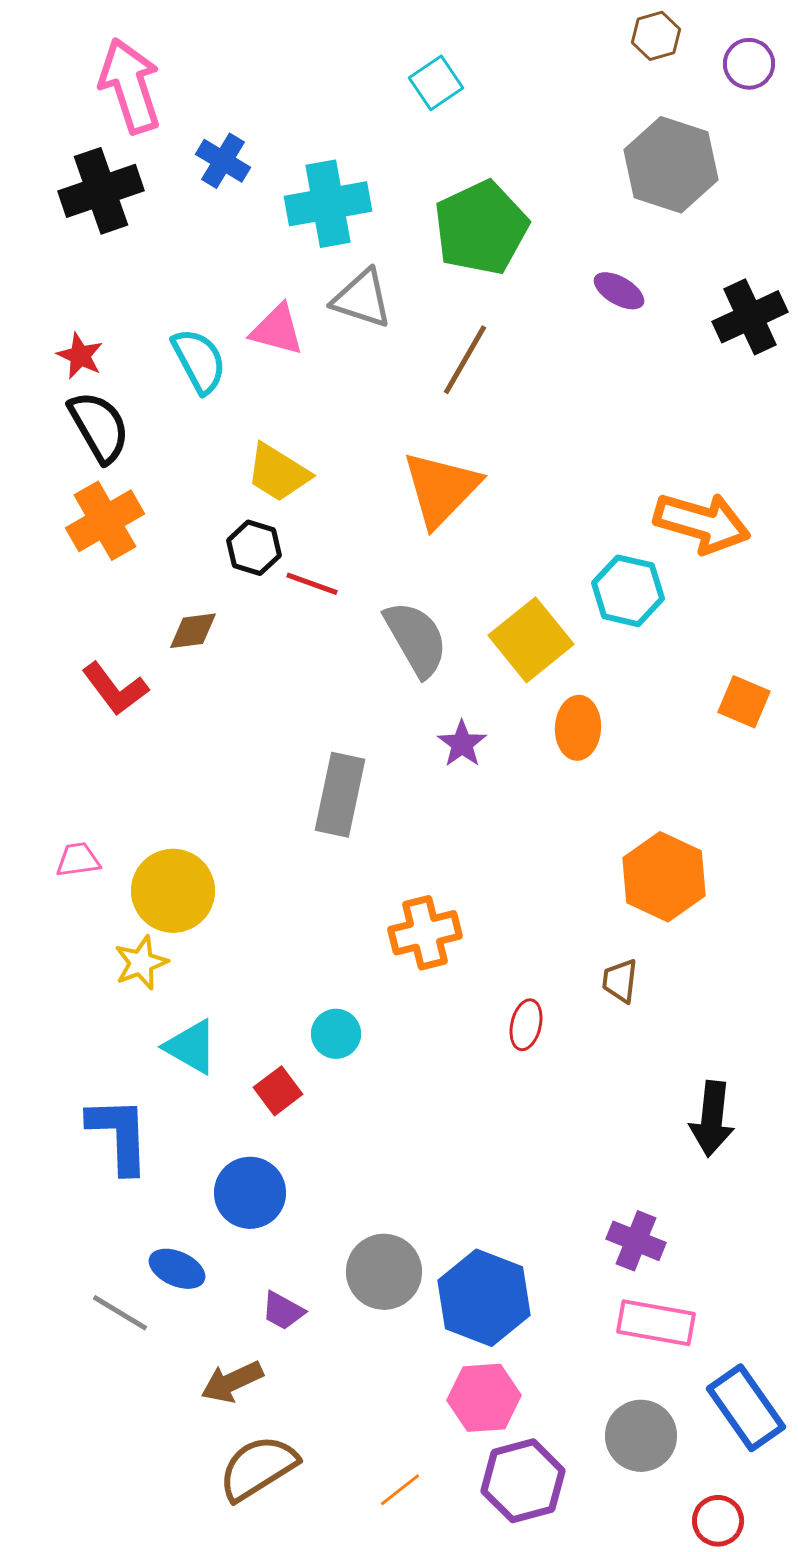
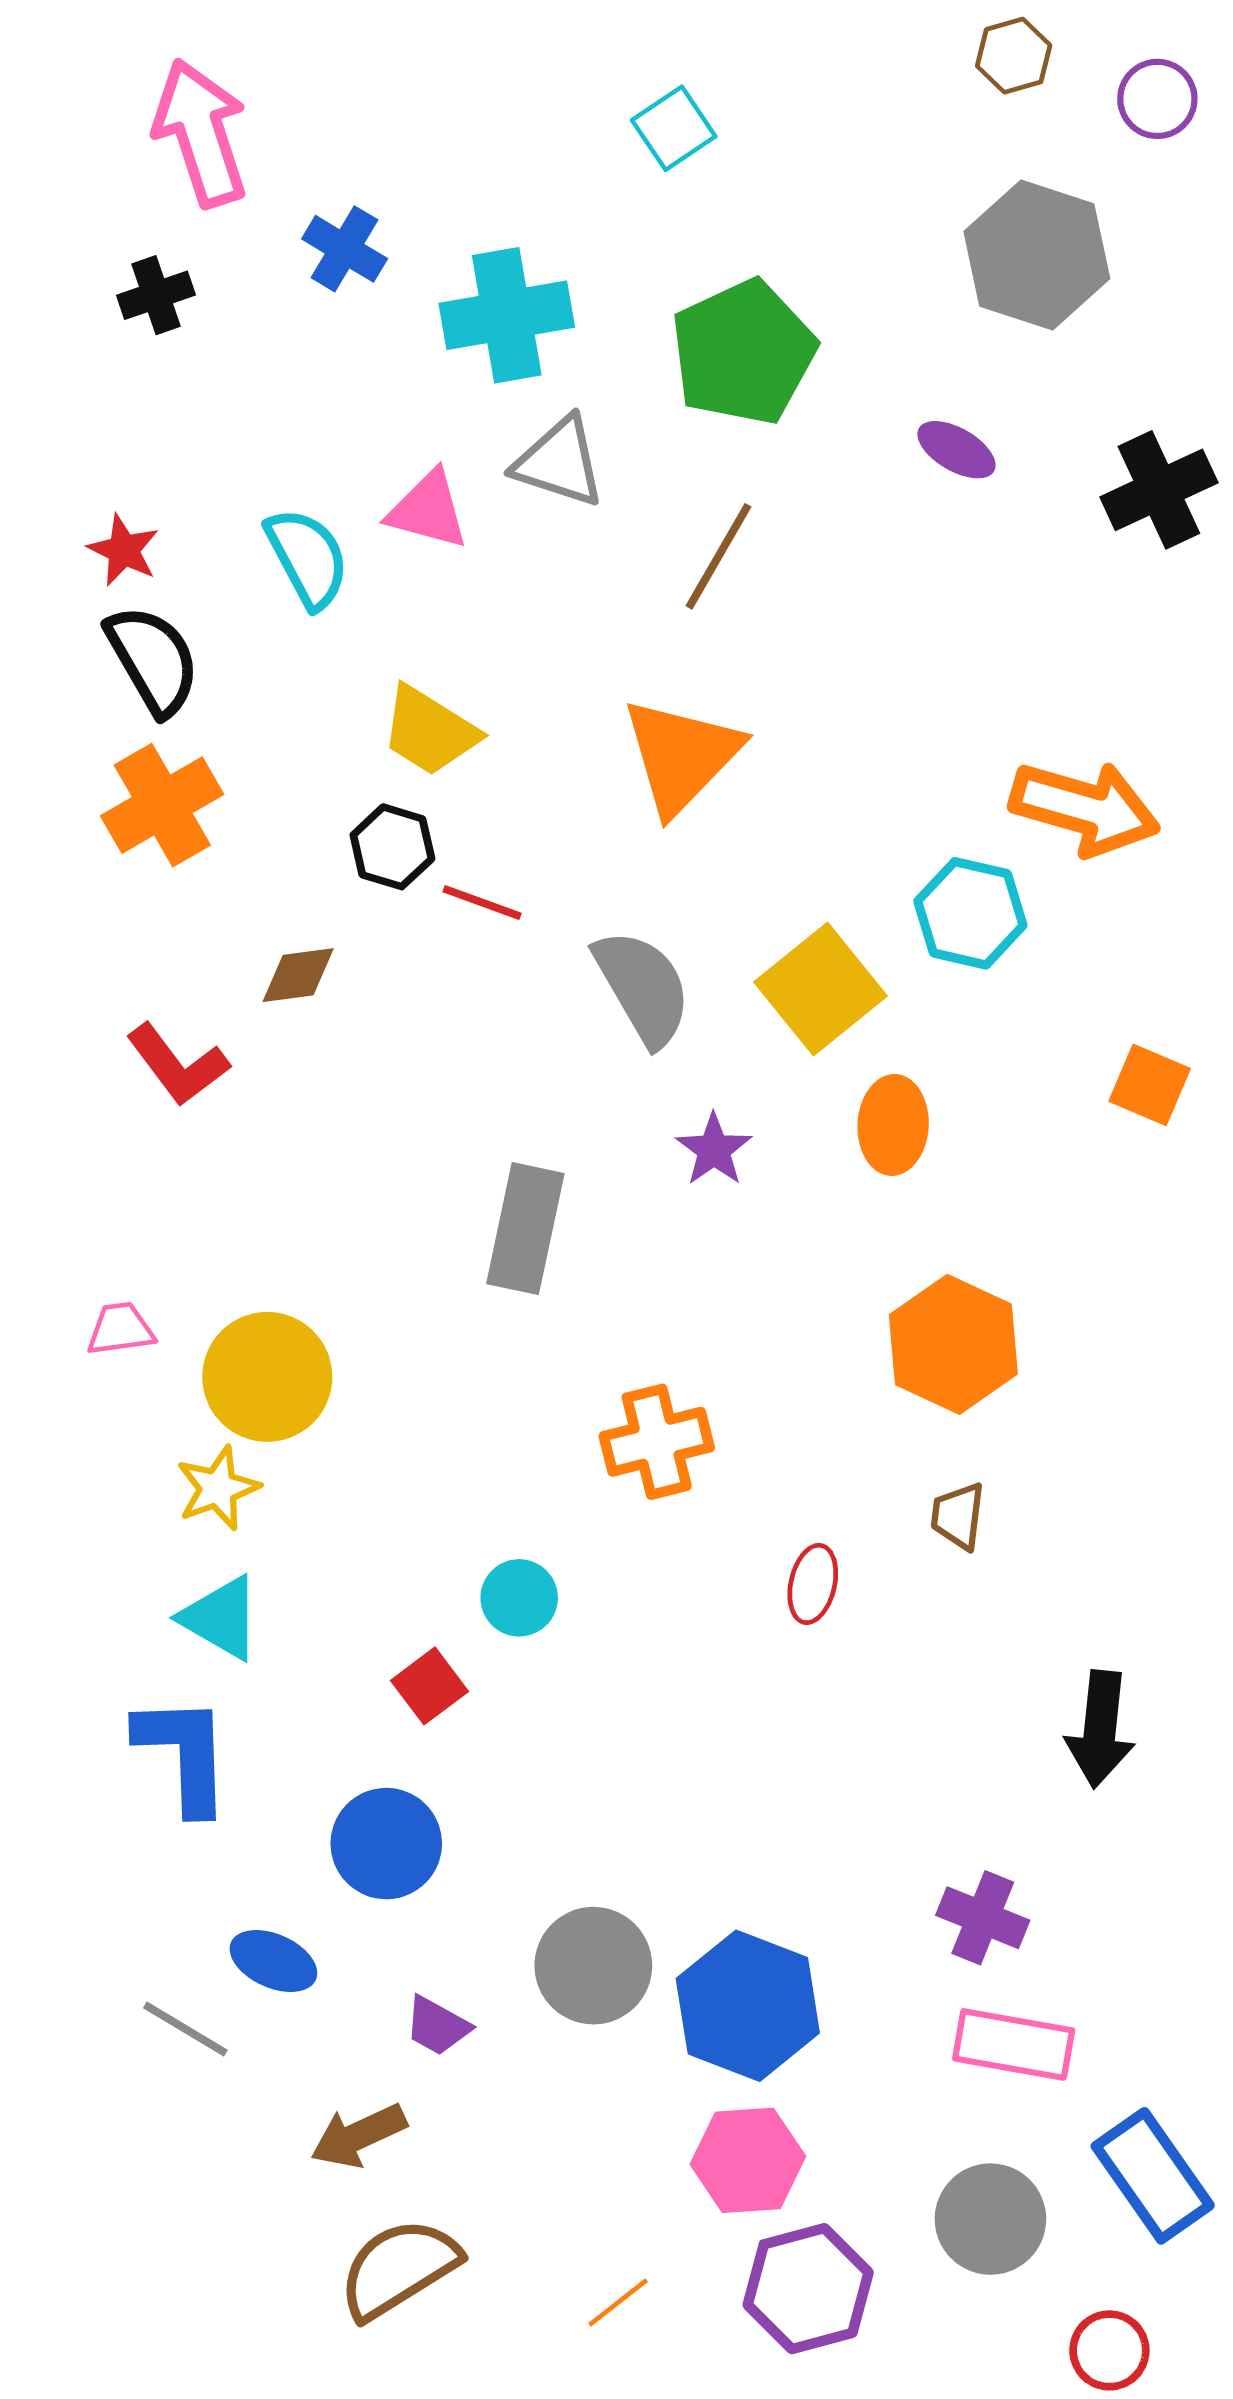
black cross: (101, 191) -> (156, 295), size x0.6
orange hexagon: (664, 877) -> (953, 1344), moved
cyan triangle: (191, 1047) -> (221, 1618), moved

